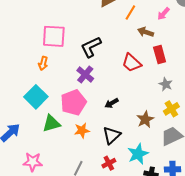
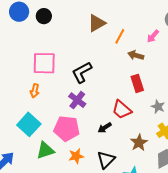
red rectangle: (160, 54) -> (137, 83), moved
red trapezoid: (132, 63) -> (122, 110), moved
pink pentagon: (74, 102) -> (67, 129), turned 30

